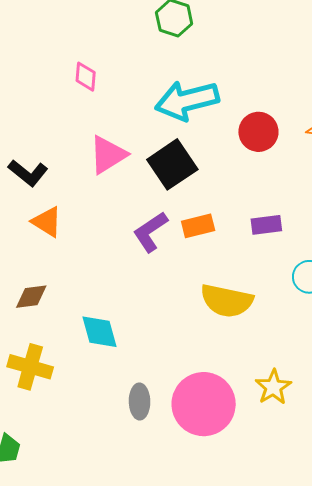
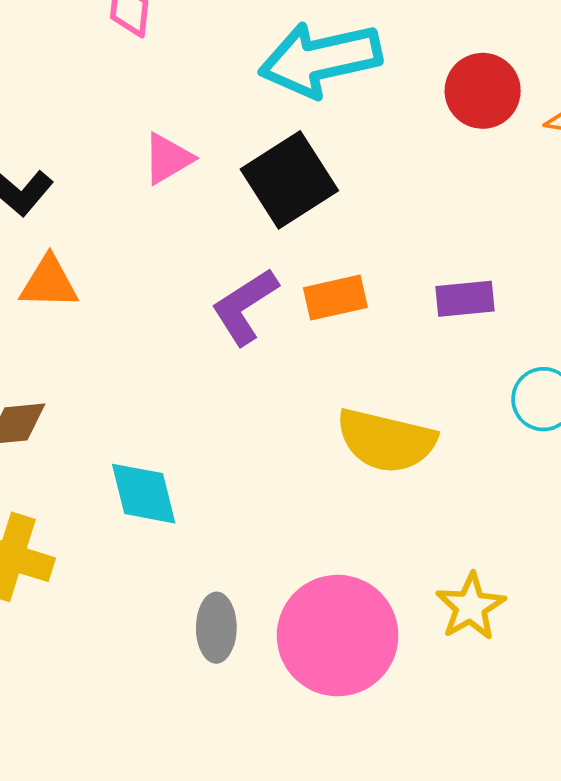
red circle: (258, 132) -> (483, 91), moved
pink triangle: (108, 155) -> (168, 159), size x0.7
orange triangle: (47, 222) -> (49, 283), turned -32

